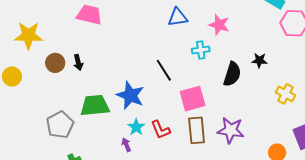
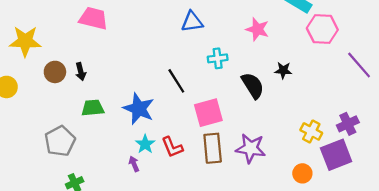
pink star: (219, 25) -> (257, 29), moved
black semicircle: (232, 74) -> (253, 86), turned -50
yellow cross: (285, 94) -> (311, 131), moved
green trapezoid: (95, 106) -> (93, 108), moved, size x0.7

